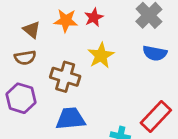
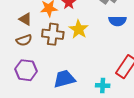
brown cross: (65, 77) -> (53, 34), moved

